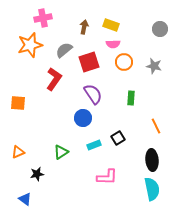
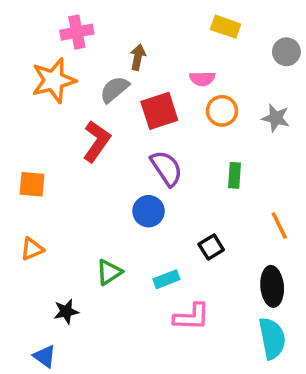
yellow rectangle: (111, 25) -> (226, 27), moved
brown arrow: (84, 27) -> (138, 57), moved
cyan rectangle: (94, 145) -> (166, 279), moved
orange triangle: (18, 152) -> (32, 249), moved

